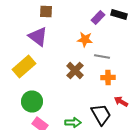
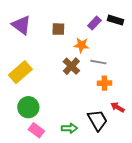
brown square: (46, 12) -> (58, 29), moved
purple triangle: (38, 36) -> (21, 25), moved
brown cross: (75, 70) -> (71, 66), moved

